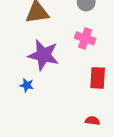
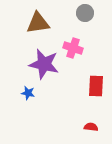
pink cross: (85, 38) -> (73, 48), moved

